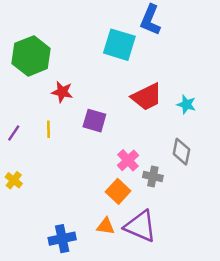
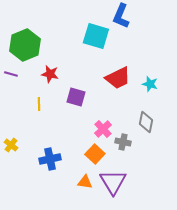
purple line: (14, 133) -> (11, 74), moved, turned 72
purple triangle: (140, 226) -> (113, 182), turned 36
blue cross: (62, 239) -> (50, 159), moved

